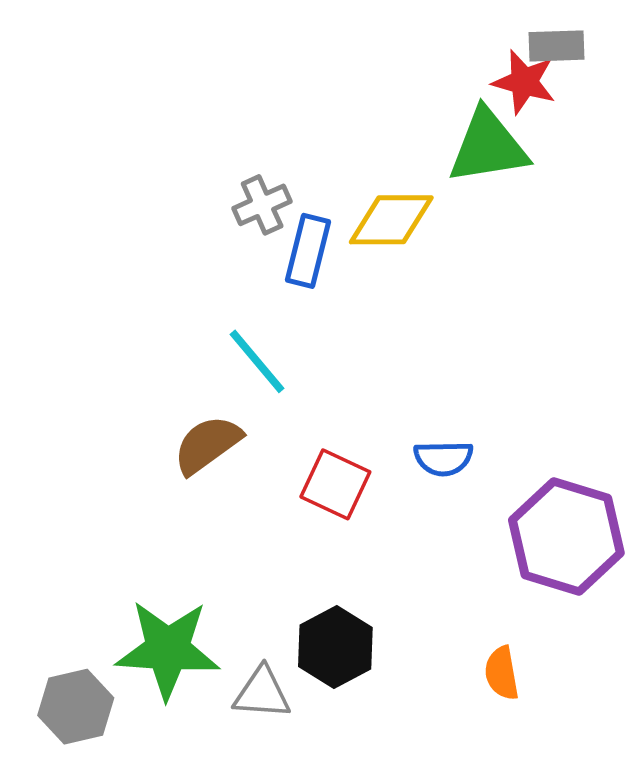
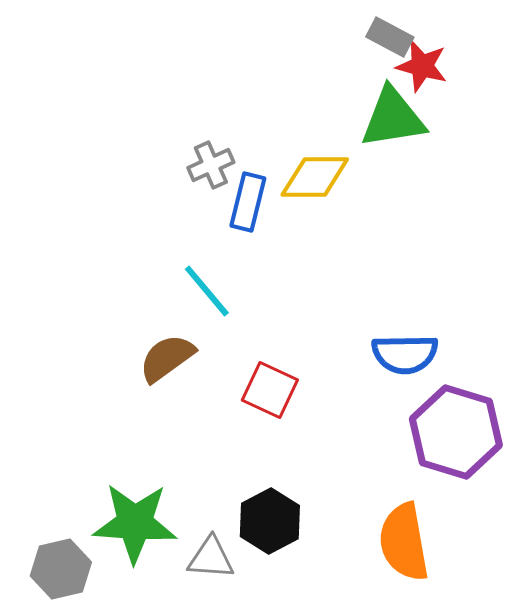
gray rectangle: (556, 46) -> (390, 37), moved, turned 30
blue semicircle: (443, 458) -> (405, 354), moved, size x1.4
orange semicircle: (502, 673) -> (404, 542), size x1.8

